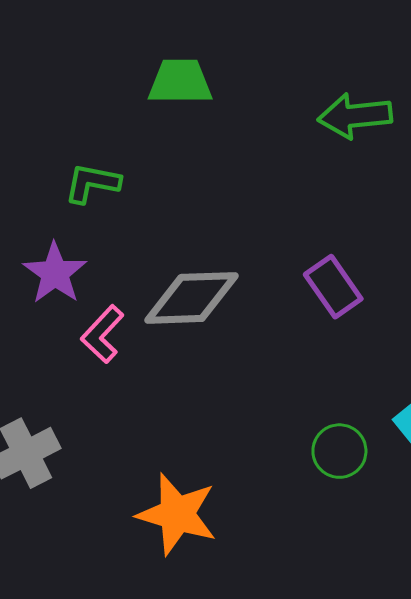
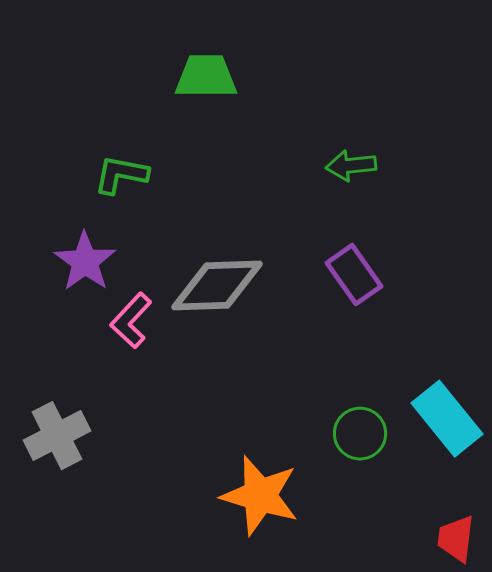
green arrow: (355, 116) -> (351, 166), moved, size x0.7
orange star: (177, 514) -> (260, 496), moved

